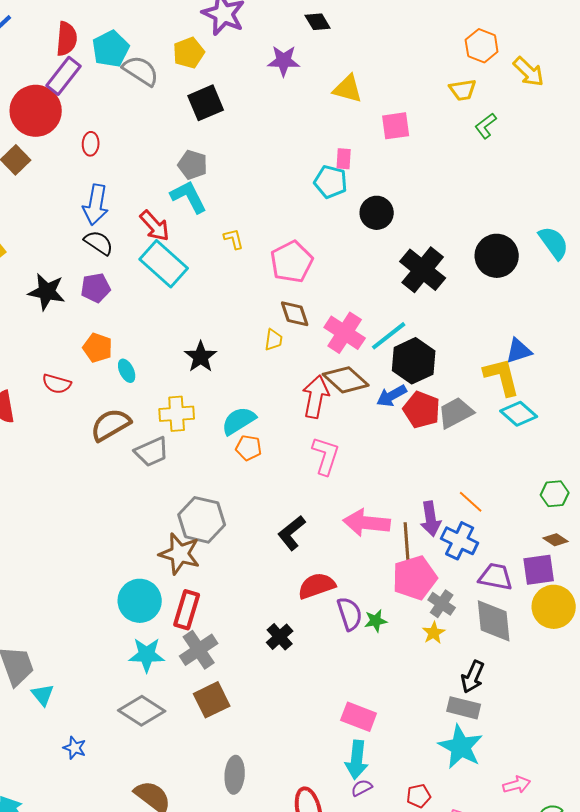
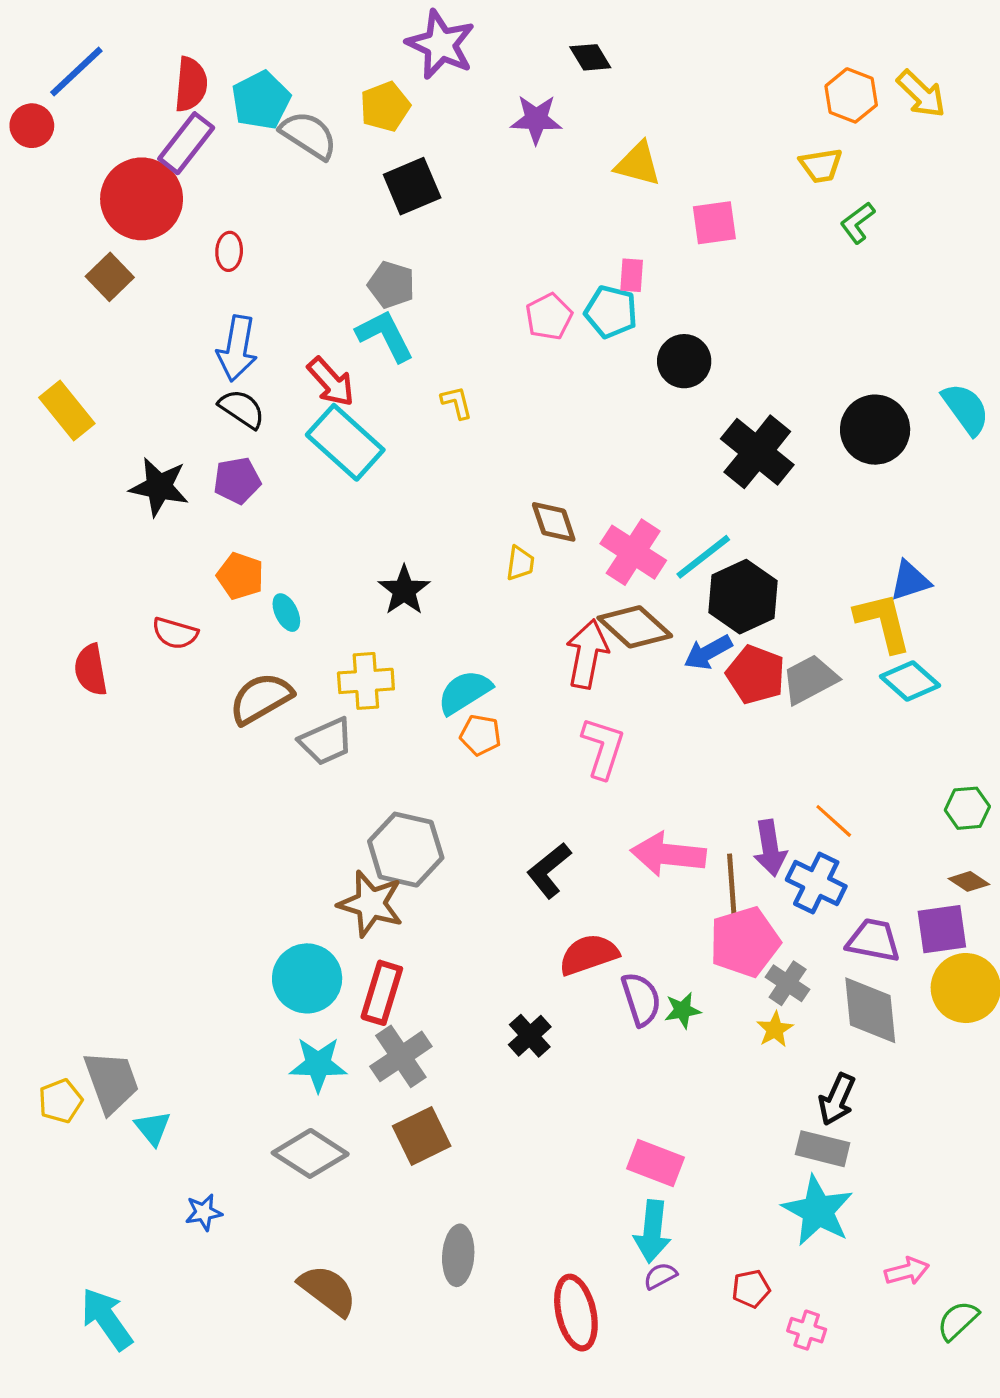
yellow arrow: (529, 72) -> (921, 94), moved
pink pentagon: (292, 262) -> (549, 317), moved, size x0.7
blue star: (75, 748) -> (204, 1212), turned -30

